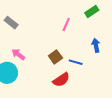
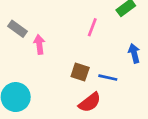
pink arrow: (18, 54) -> (39, 44), moved, turned 48
brown square: (55, 57) -> (80, 72), turned -32

